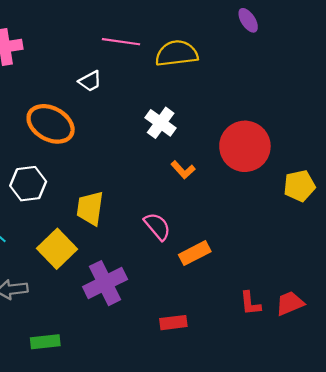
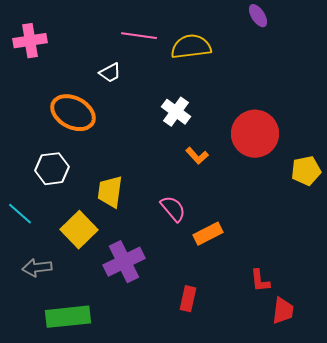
red trapezoid: (290, 303) -> (283, 311), moved, turned 120
red rectangle: (173, 323) -> (188, 299), turned -70
green rectangle: (45, 342) -> (68, 317), size x1.6

